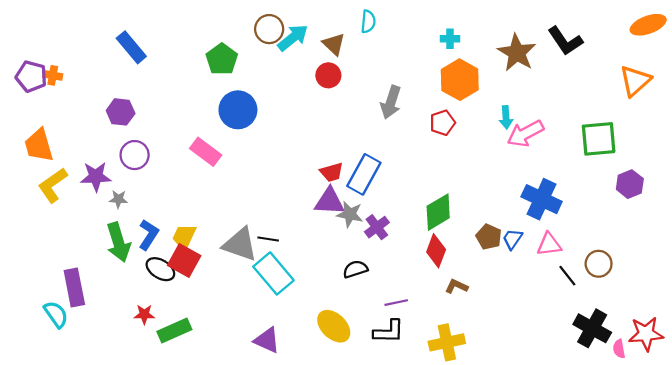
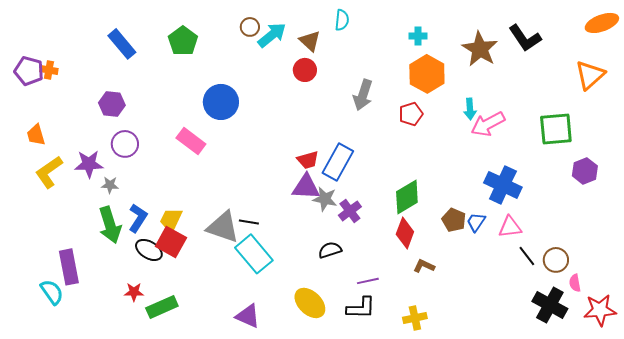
brown circle: (269, 29) -> (250, 27), size x0.7
green pentagon: (222, 59) -> (183, 41), moved
orange trapezoid: (39, 145) -> (36, 135), size x0.7
brown circle: (599, 264) -> (556, 260), moved
yellow cross: (447, 342) -> (415, 318), size x0.7
pink semicircle: (619, 349) -> (575, 283), moved

